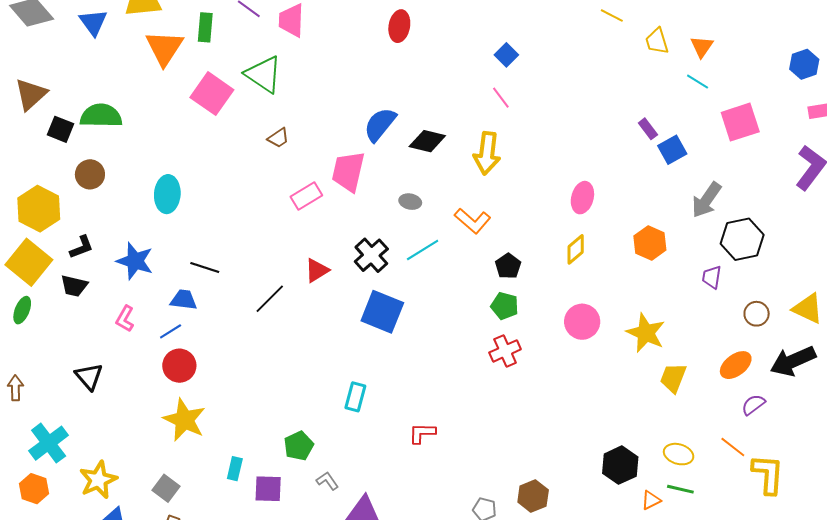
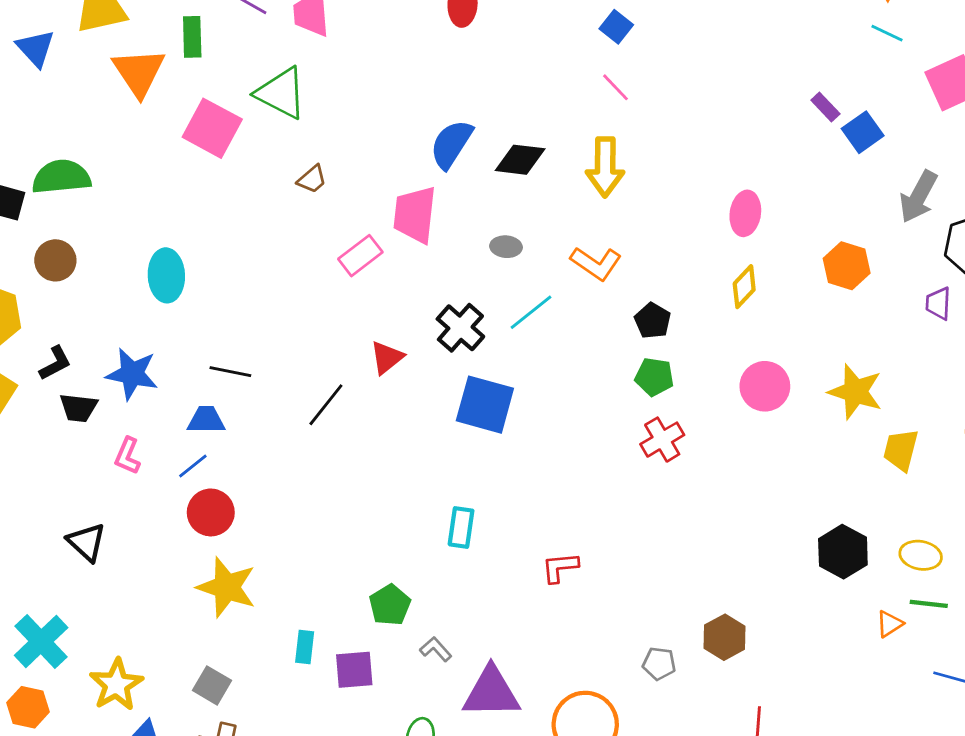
black trapezoid: (74, 286) -> (79, 408), moved
black hexagon: (620, 465) -> (843, 552), moved

